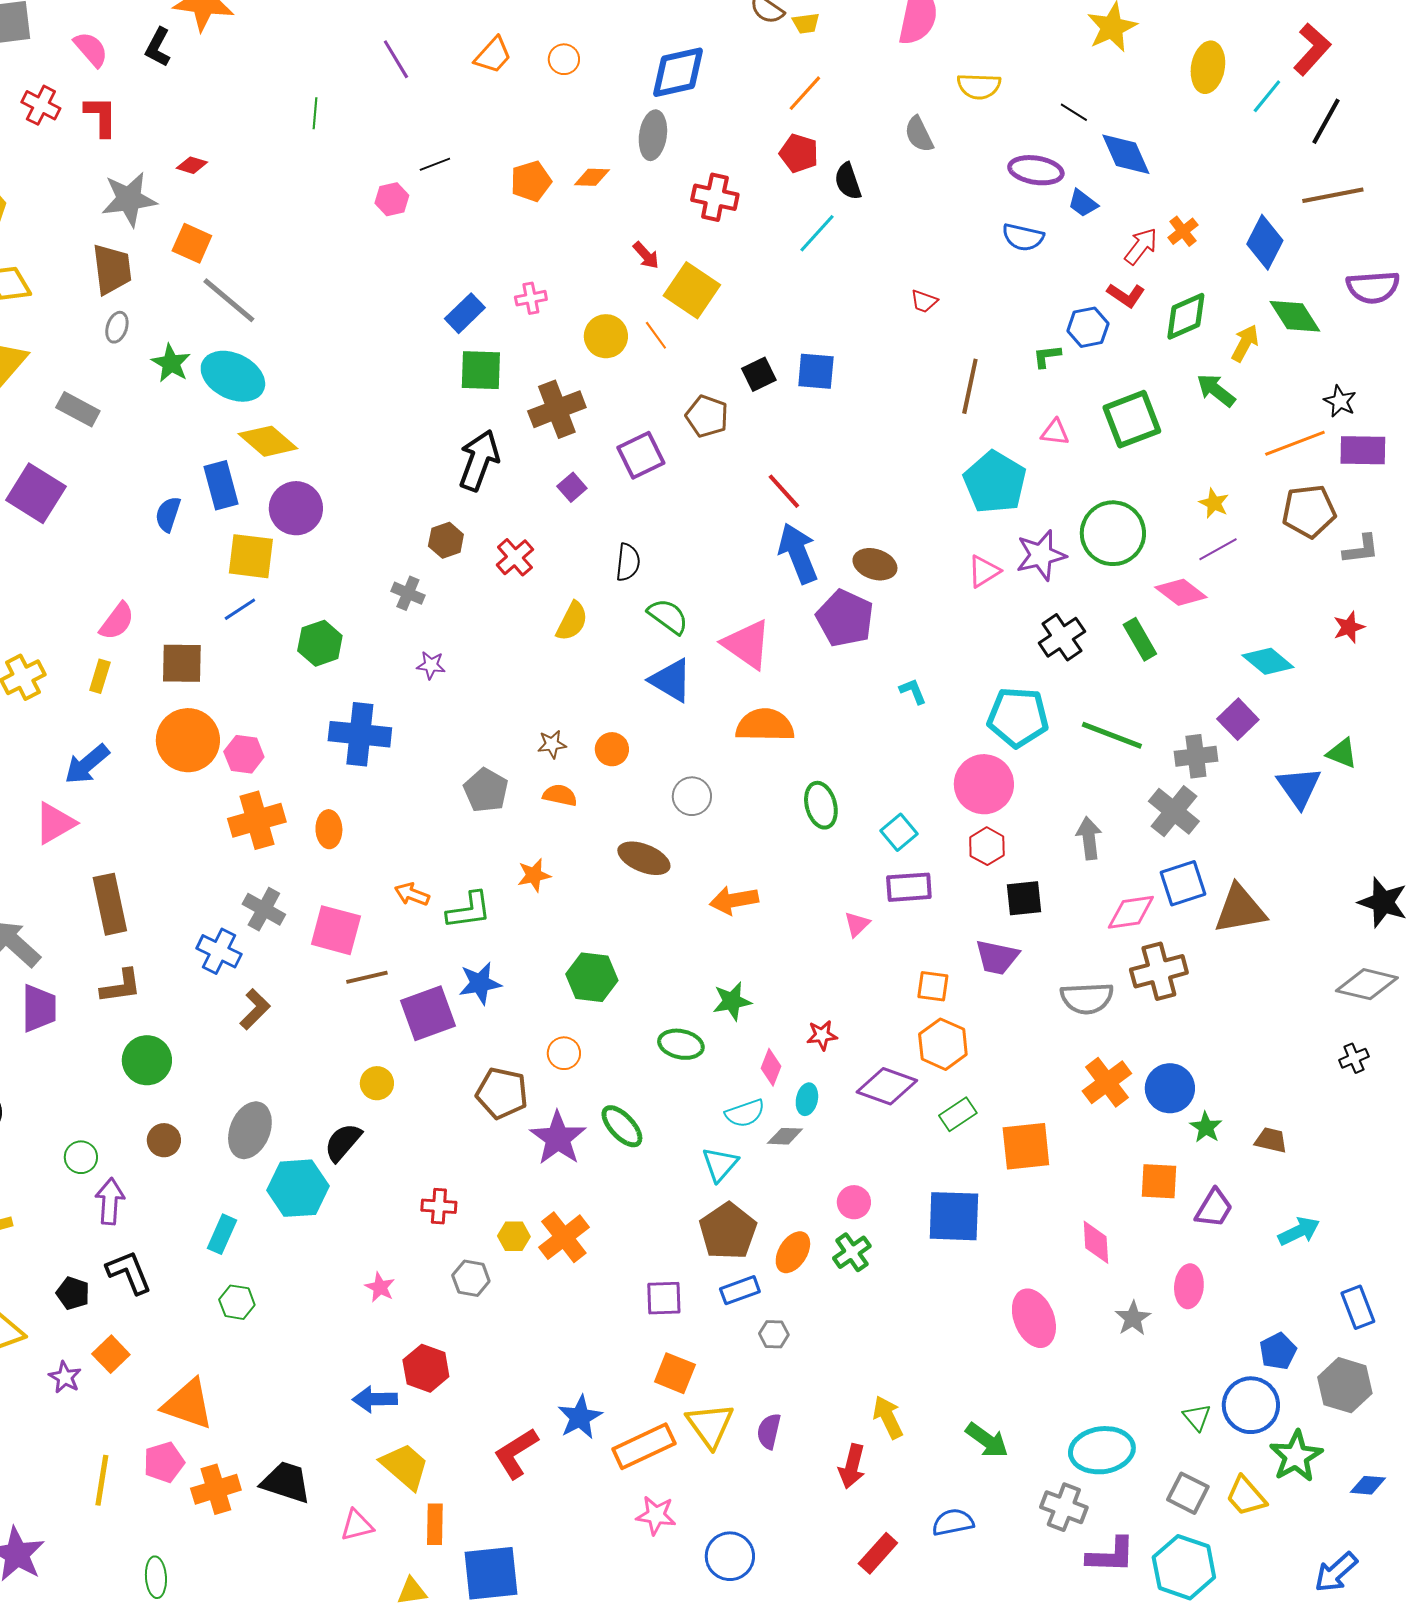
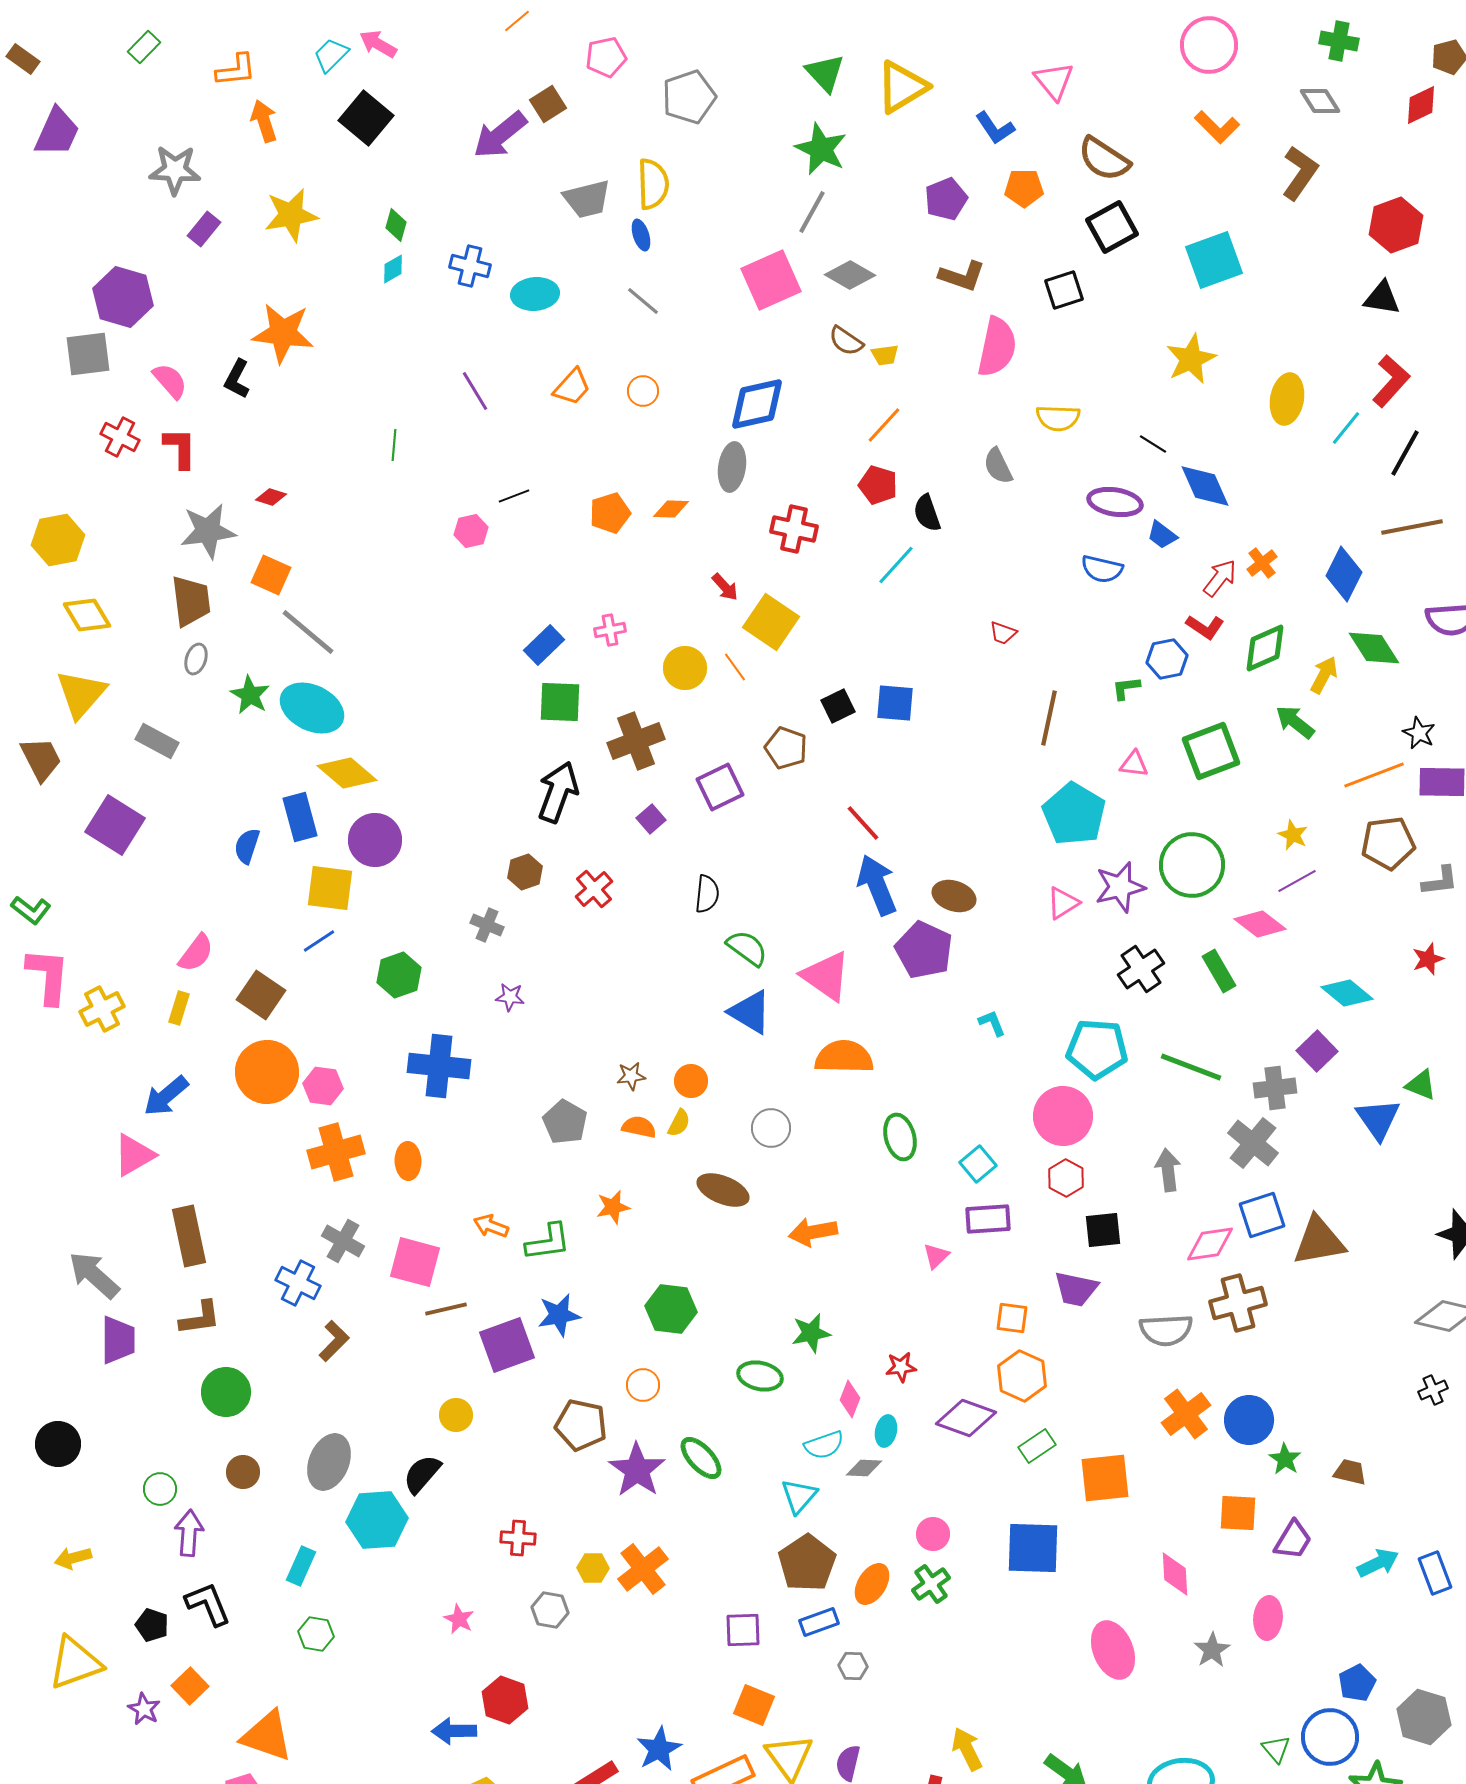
yellow semicircle: (572, 621) -> (679, 1123), moved, size x0.7
brown square: (182, 663) -> (261, 995), turned 33
blue rectangle: (1358, 1307) -> (1435, 1573), moved

